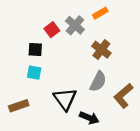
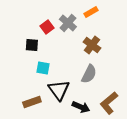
cyan square: (34, 73) -> (43, 68), moved
brown L-shape: (123, 96) -> (109, 103), moved
brown rectangle: (19, 106) -> (32, 102), moved

